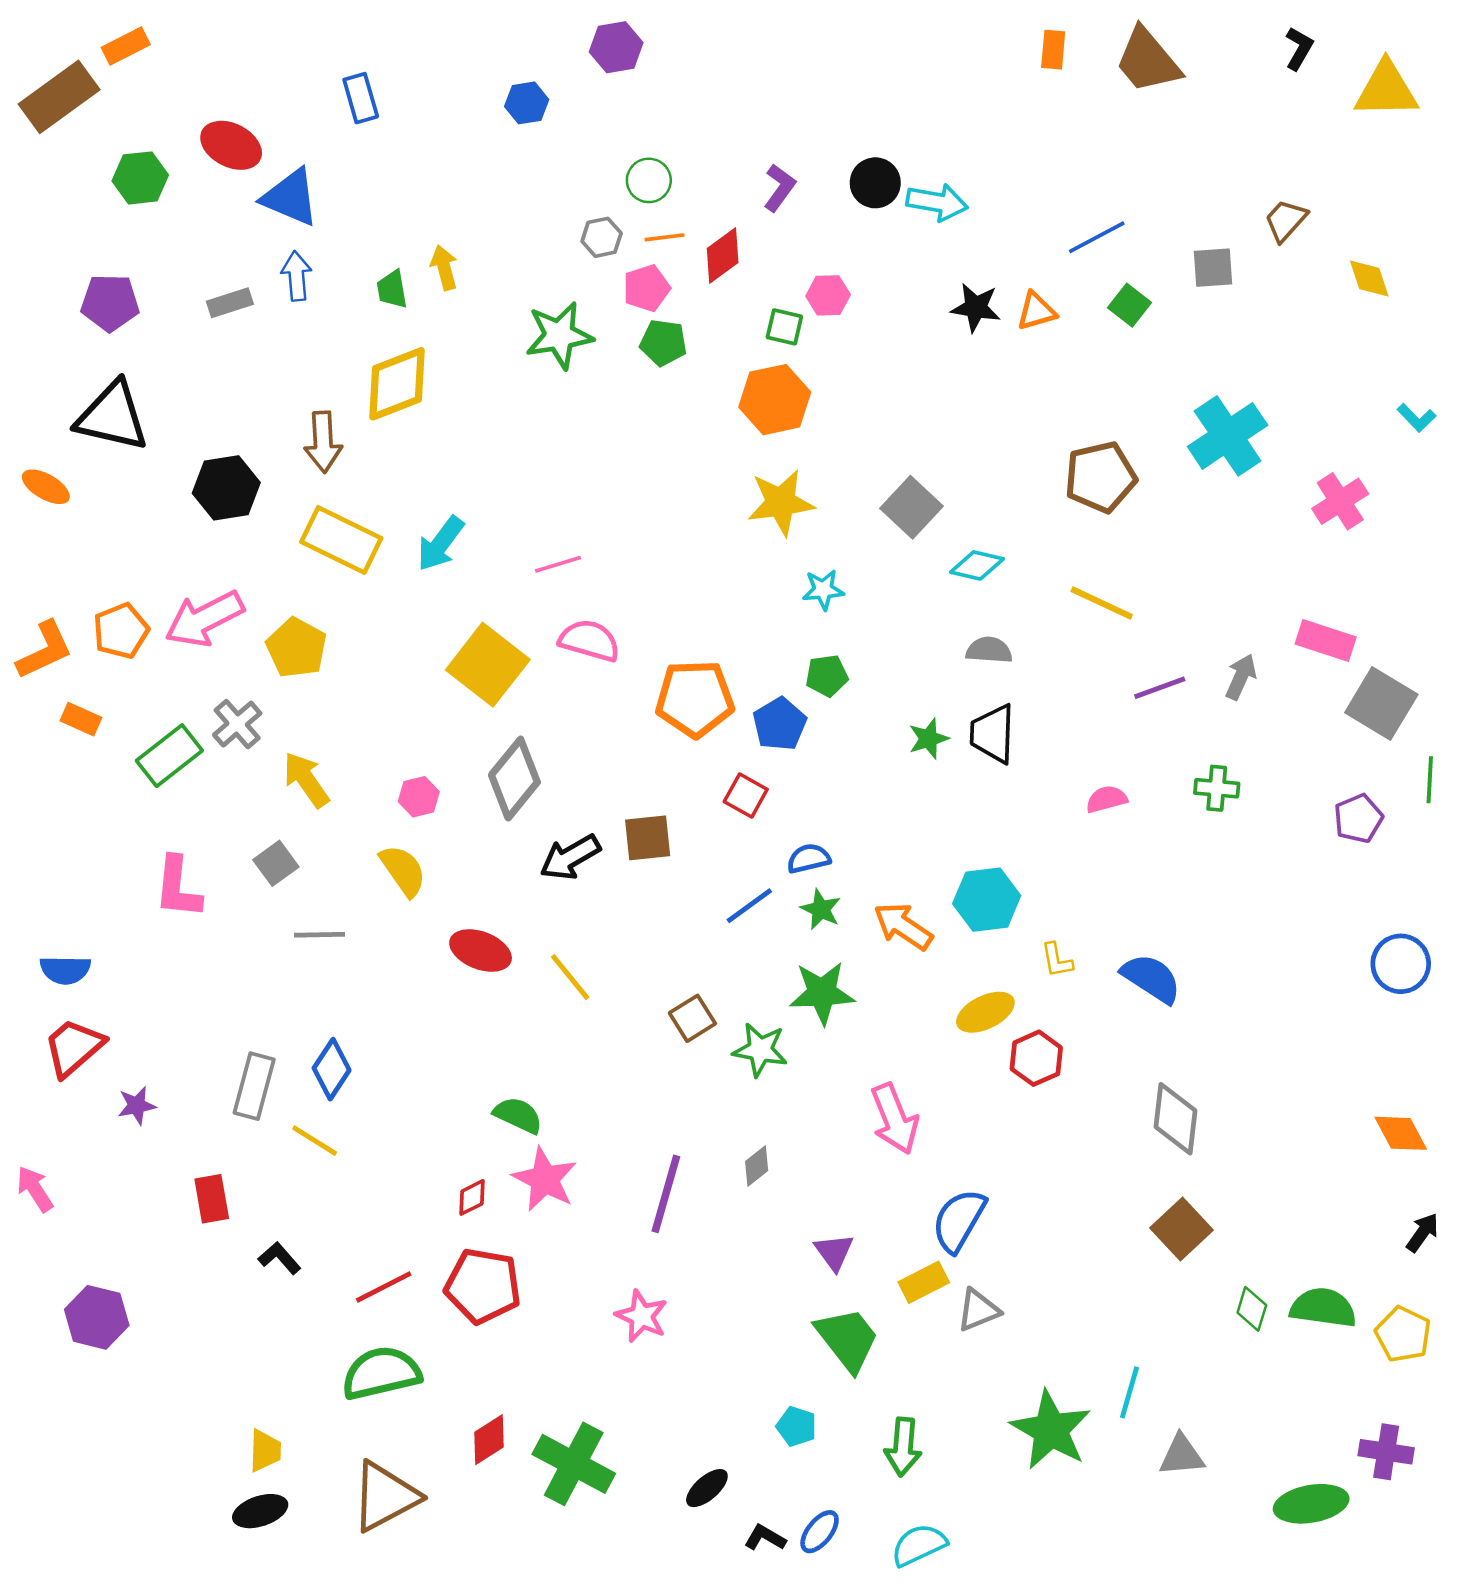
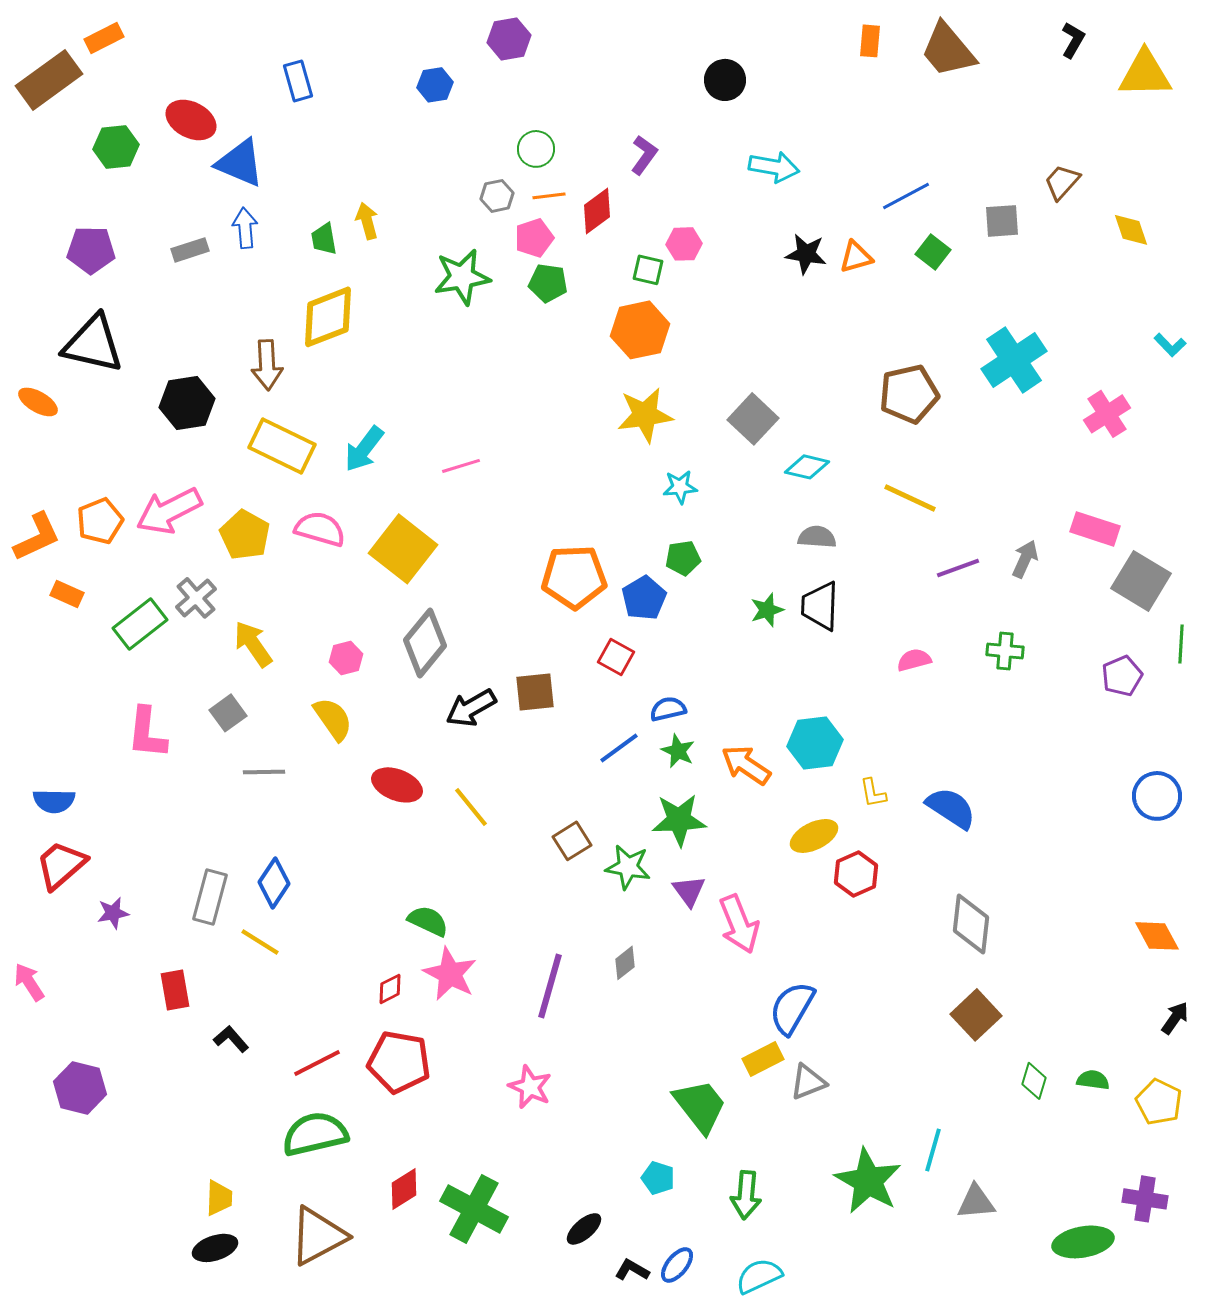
black circle: (875, 183) -> (725, 80), moved
pink semicircle: (589, 641) -> (320, 529), moved
purple triangle: (834, 1252) -> (689, 891), moved
green semicircle: (1323, 1308) -> (1093, 1080), size x0.6

